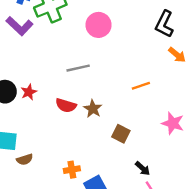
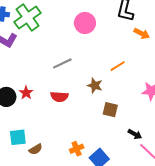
pink circle: (98, 25) -> (85, 23), moved
brown star: (93, 109) -> (95, 85), moved

